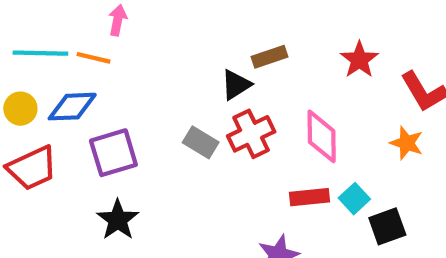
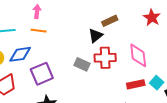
orange line: (93, 58) -> (39, 31), moved
red cross: (251, 134) -> (105, 58), turned 30

